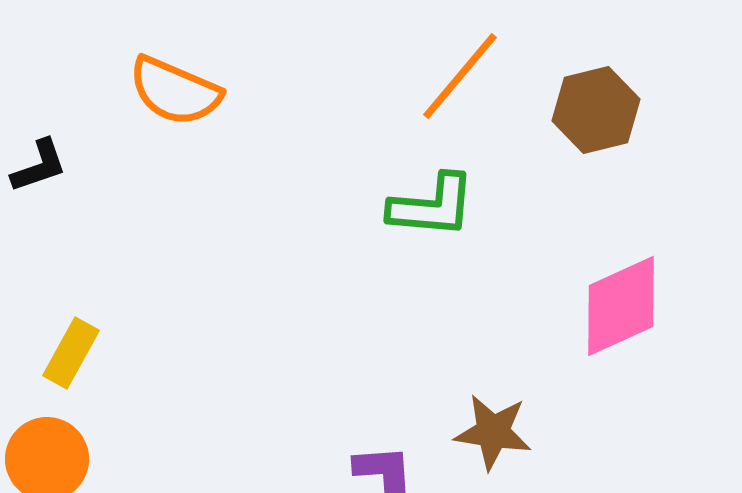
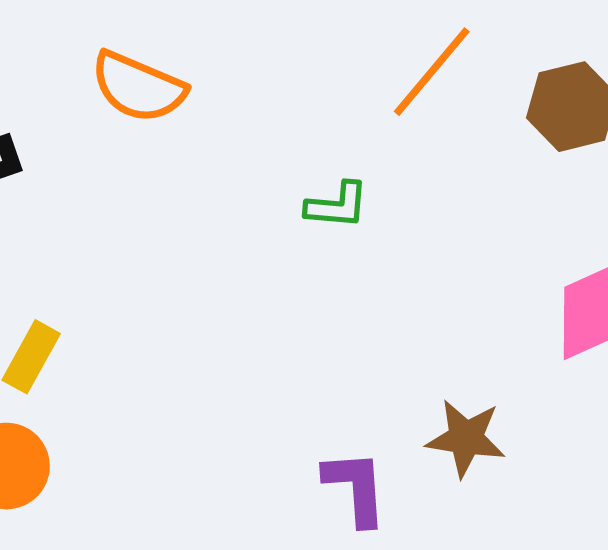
green L-shape: (432, 206) -> (337, 205), moved, size x0.7

